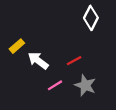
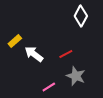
pink line: (55, 85) -> (49, 87), moved

